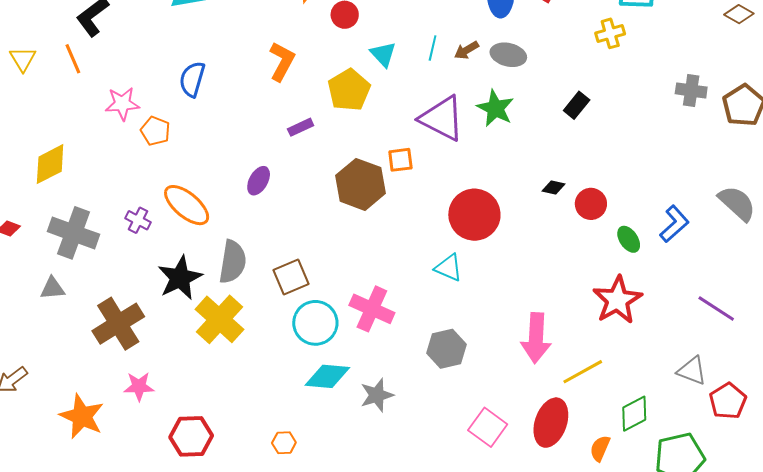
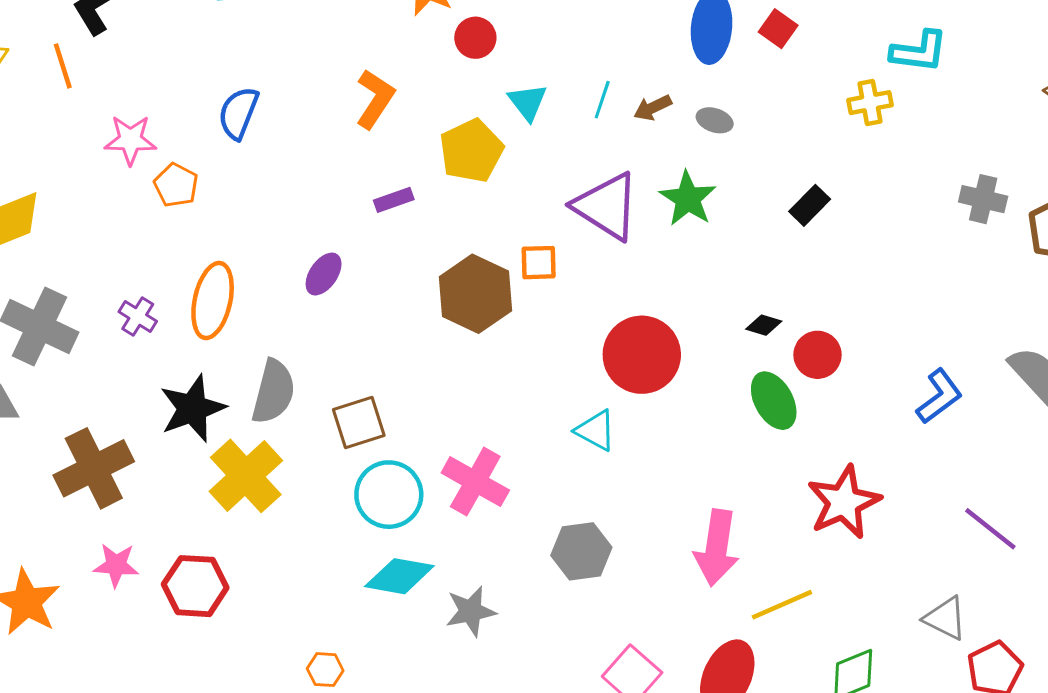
gray ellipse: (508, 55) -> (715, 120), size x0.7
orange ellipse: (187, 205) -> (213, 300), turned 57
green ellipse: (629, 239) -> (774, 401), moved, size x1.4
red hexagon: (191, 436) -> (195, 586), moved

